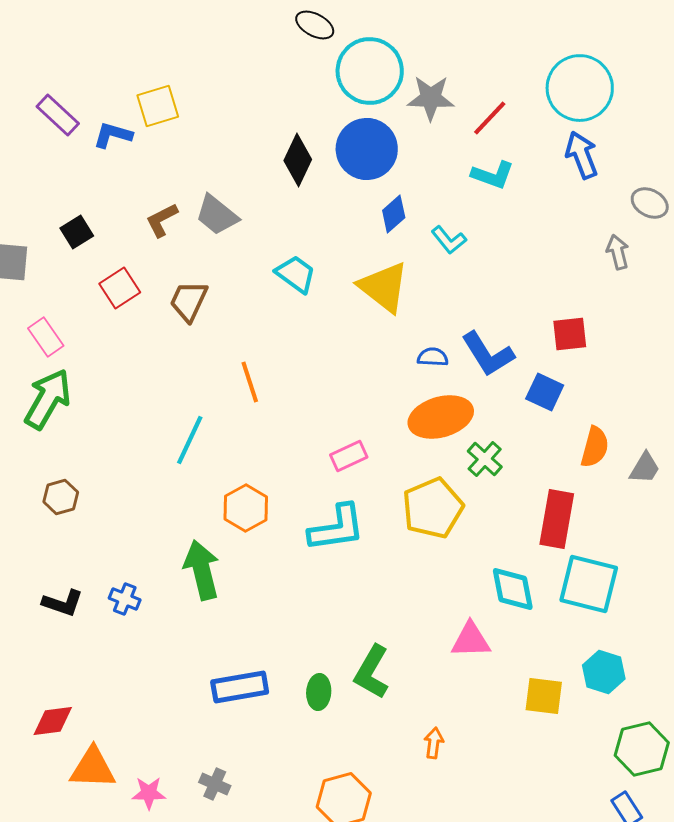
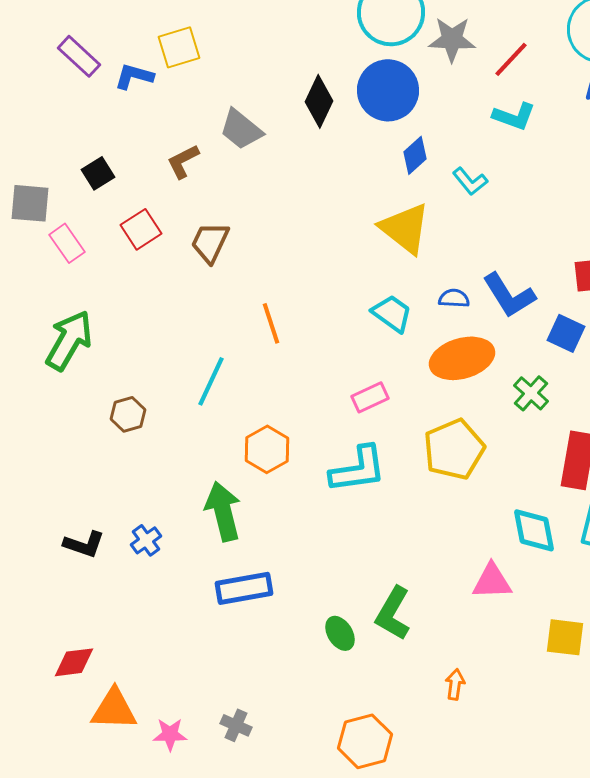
gray trapezoid: (217, 215) -> (241, 129), moved
cyan trapezoid: (296, 274) -> (392, 313), moved
pink rectangle: (46, 337) -> (67, 243), moved
green cross: (485, 459) -> (531, 393), moved
brown hexagon: (61, 497) -> (128, 414), moved
blue cross: (125, 599) -> (146, 540), turned 32
blue rectangle: (240, 687) -> (244, 588), moved
green ellipse: (319, 692) -> (340, 633), turned -36

